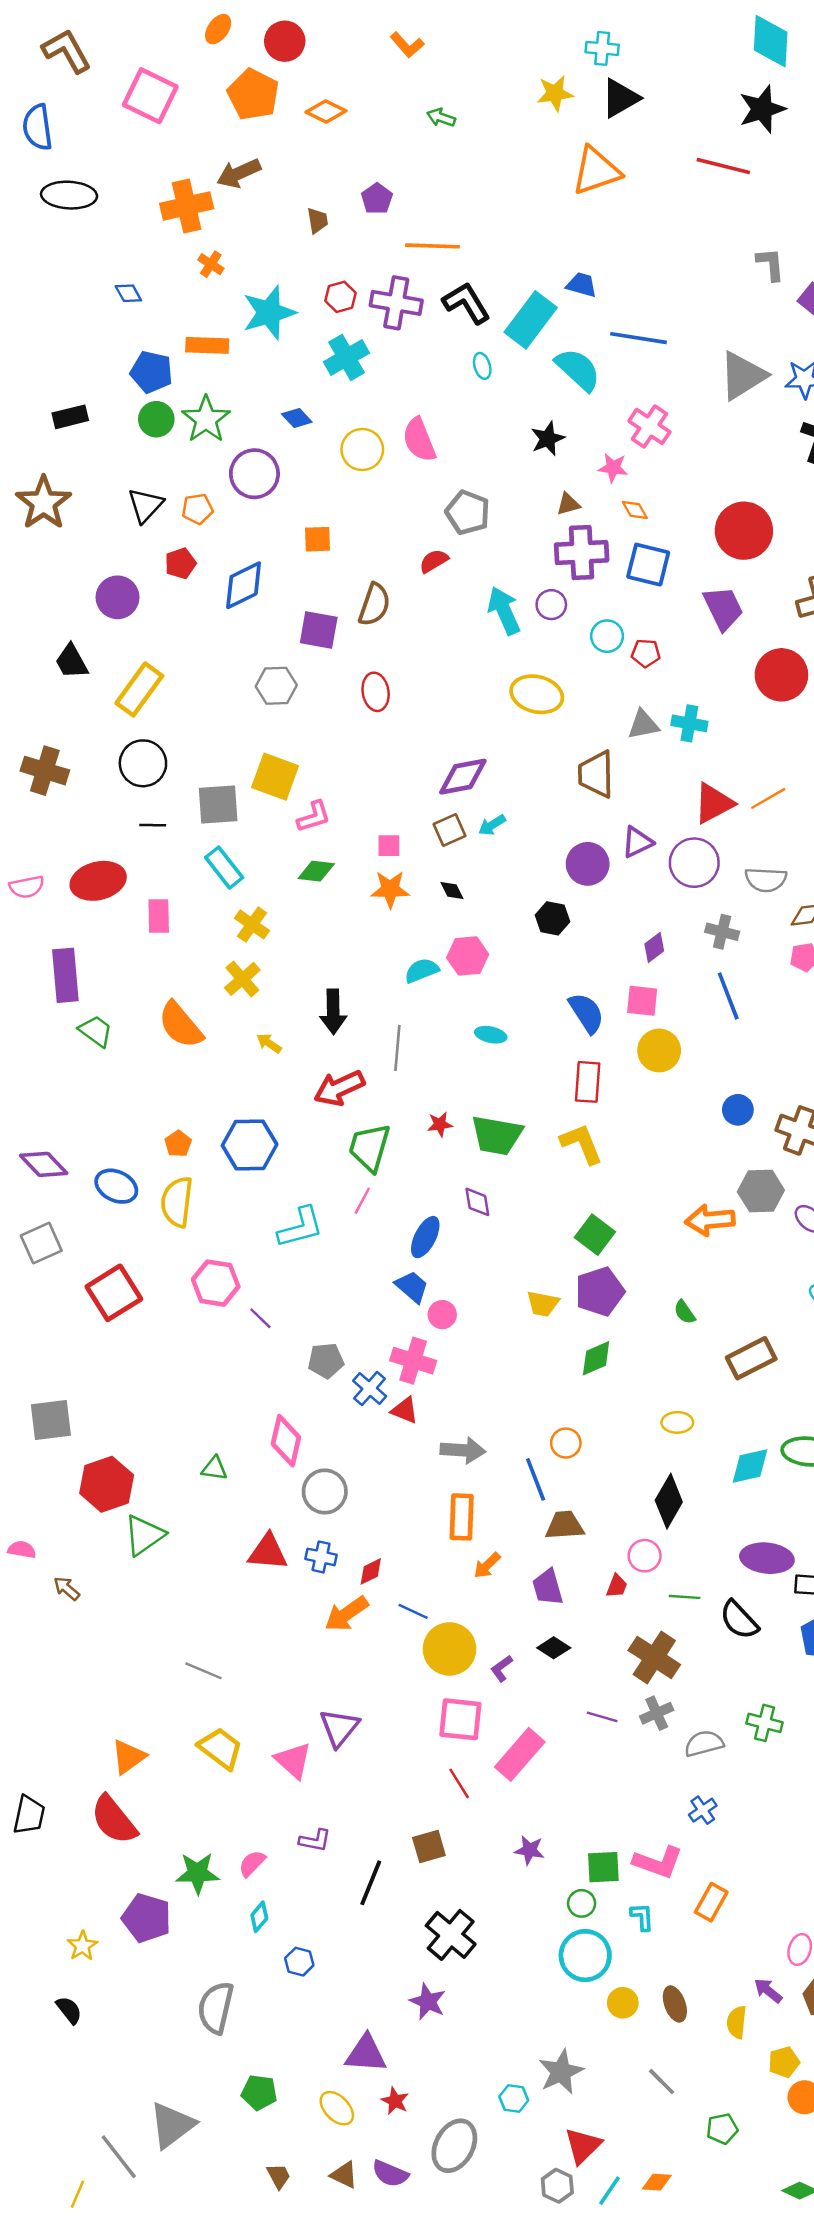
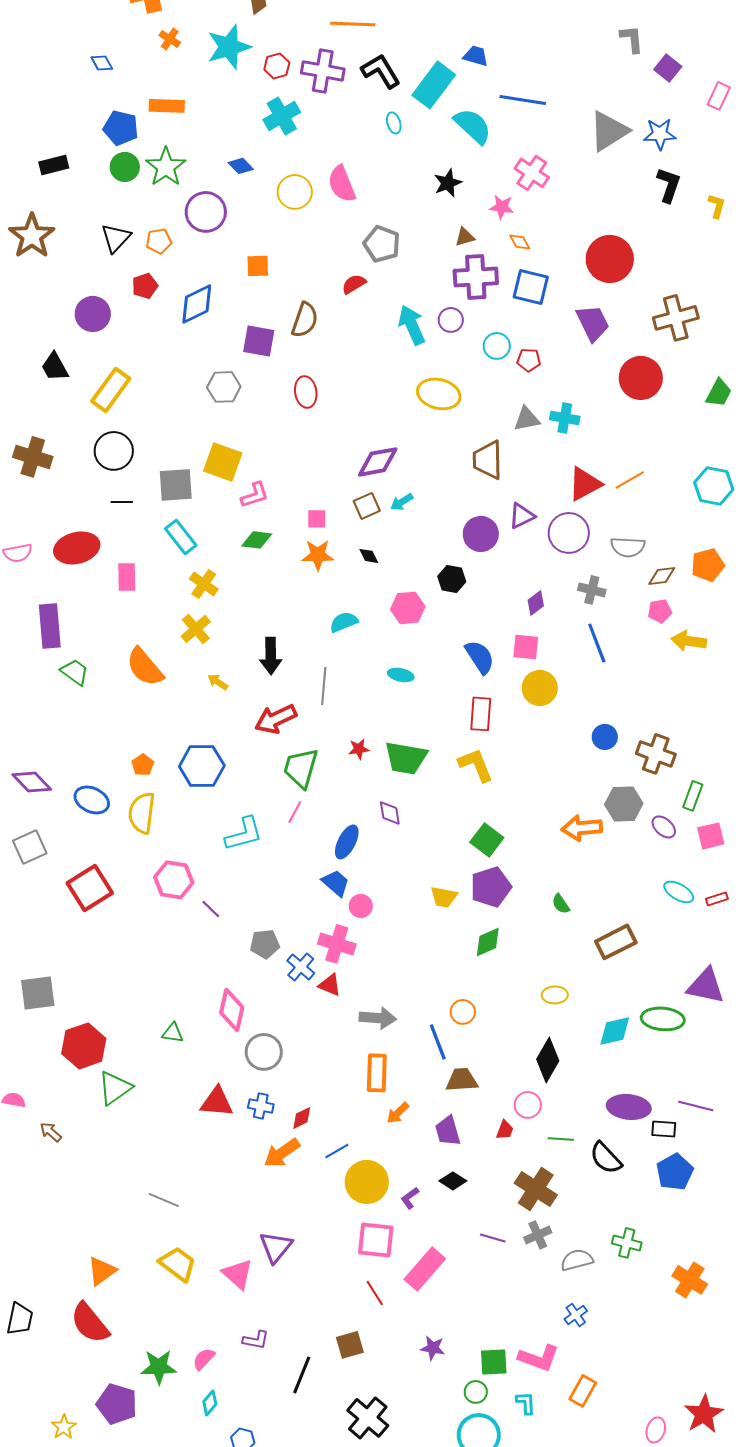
cyan star: (269, 313) -> (229, 47), moved
pink hexagon: (468, 956) -> (408, 608), moved
blue line: (413, 1611) -> (337, 1151), turned -55

